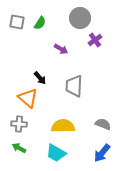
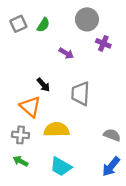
gray square: (17, 22) -> (18, 24), turned -35
purple cross: (95, 40) -> (103, 43), turned -32
yellow semicircle: (63, 126) -> (56, 130), moved

